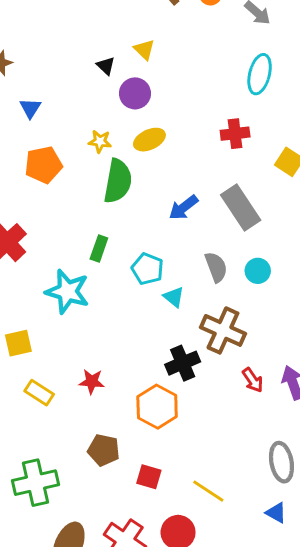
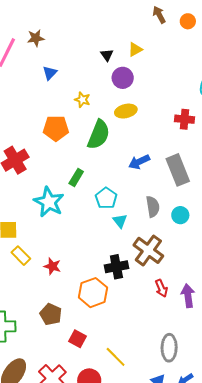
yellow triangle: (144, 49) -> (135, 49), turned 35
yellow star: (100, 141) -> (82, 100), moved
orange pentagon: (43, 165) -> (56, 128), moved
yellow rectangle: (39, 393) -> (21, 256), moved

